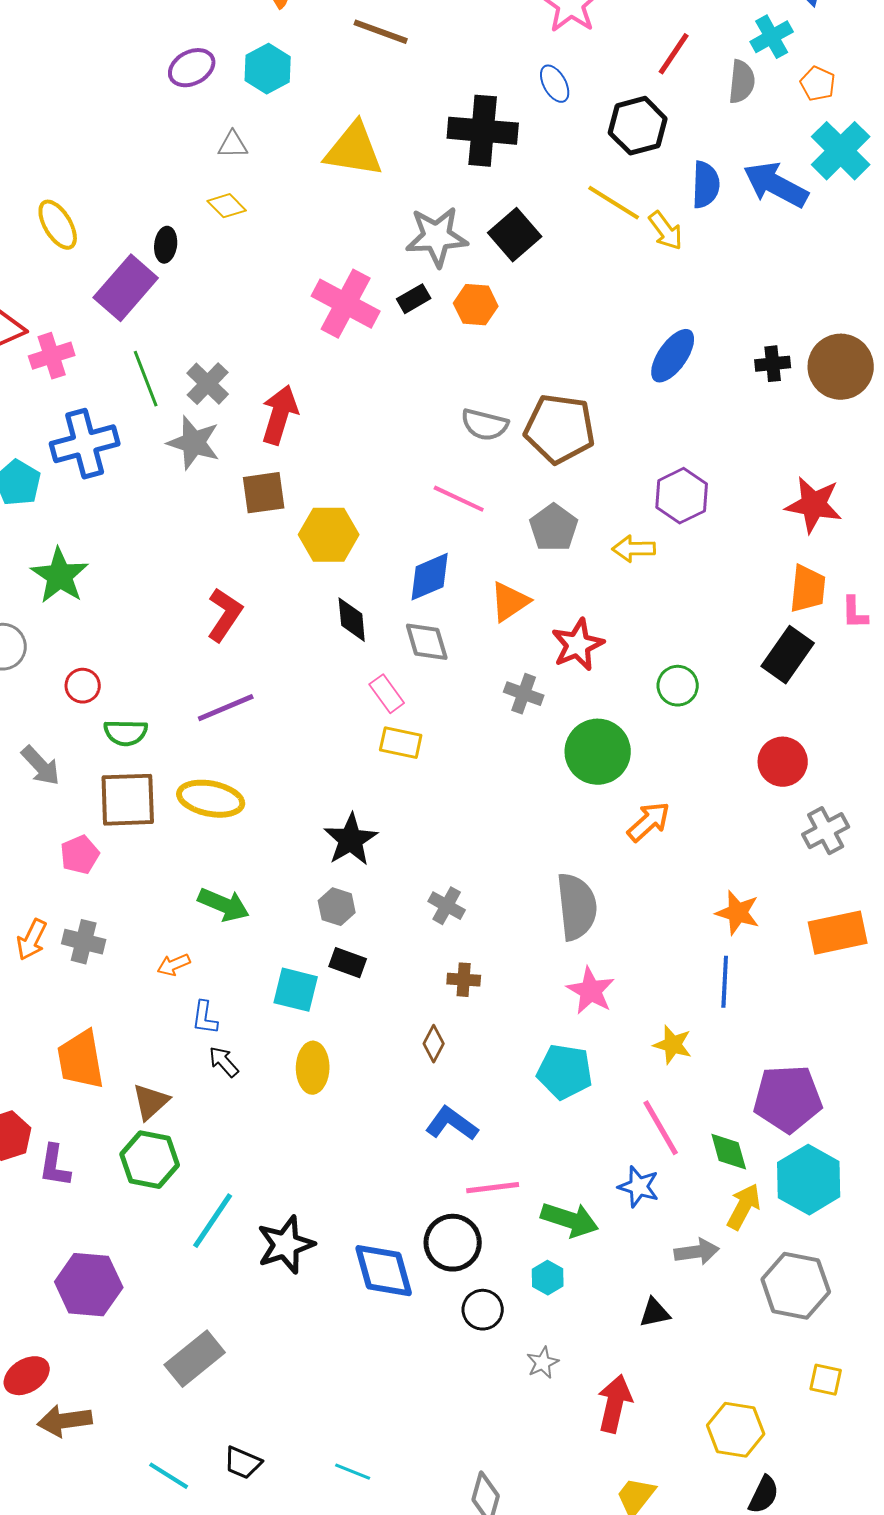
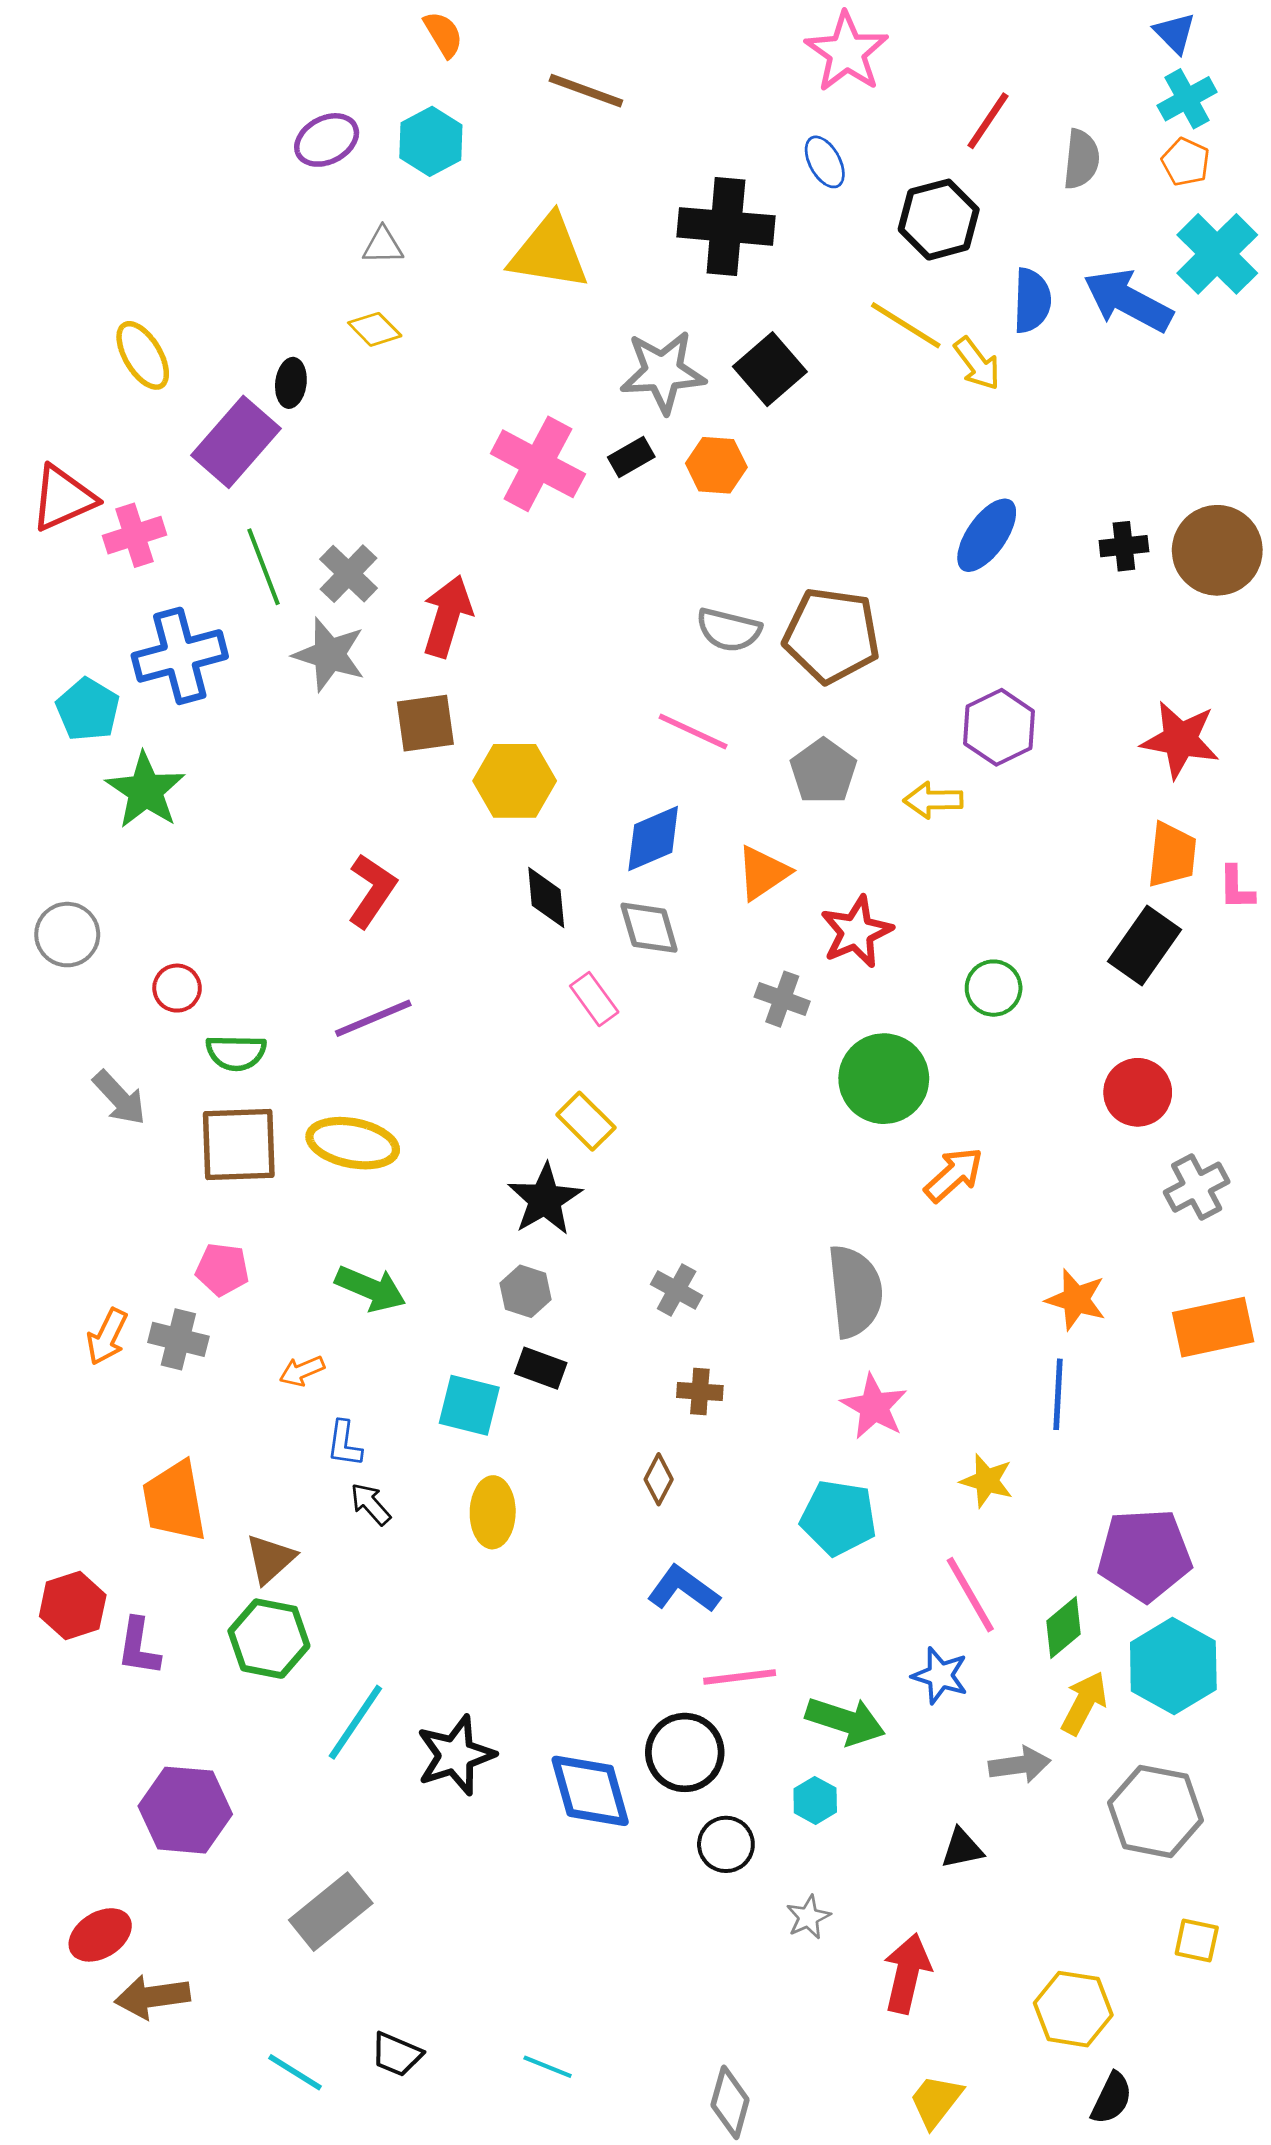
cyan cross: (772, 37) -> (1187, 99), moved
green star: (60, 576) -> (145, 790), moved
yellow rectangle: (401, 743) -> (586, 1121), moved, turned 33
pink pentagon: (80, 855) -> (222, 1269), moved, turned 30
green diamond: (729, 1152) -> (1064, 1628), turned 66

